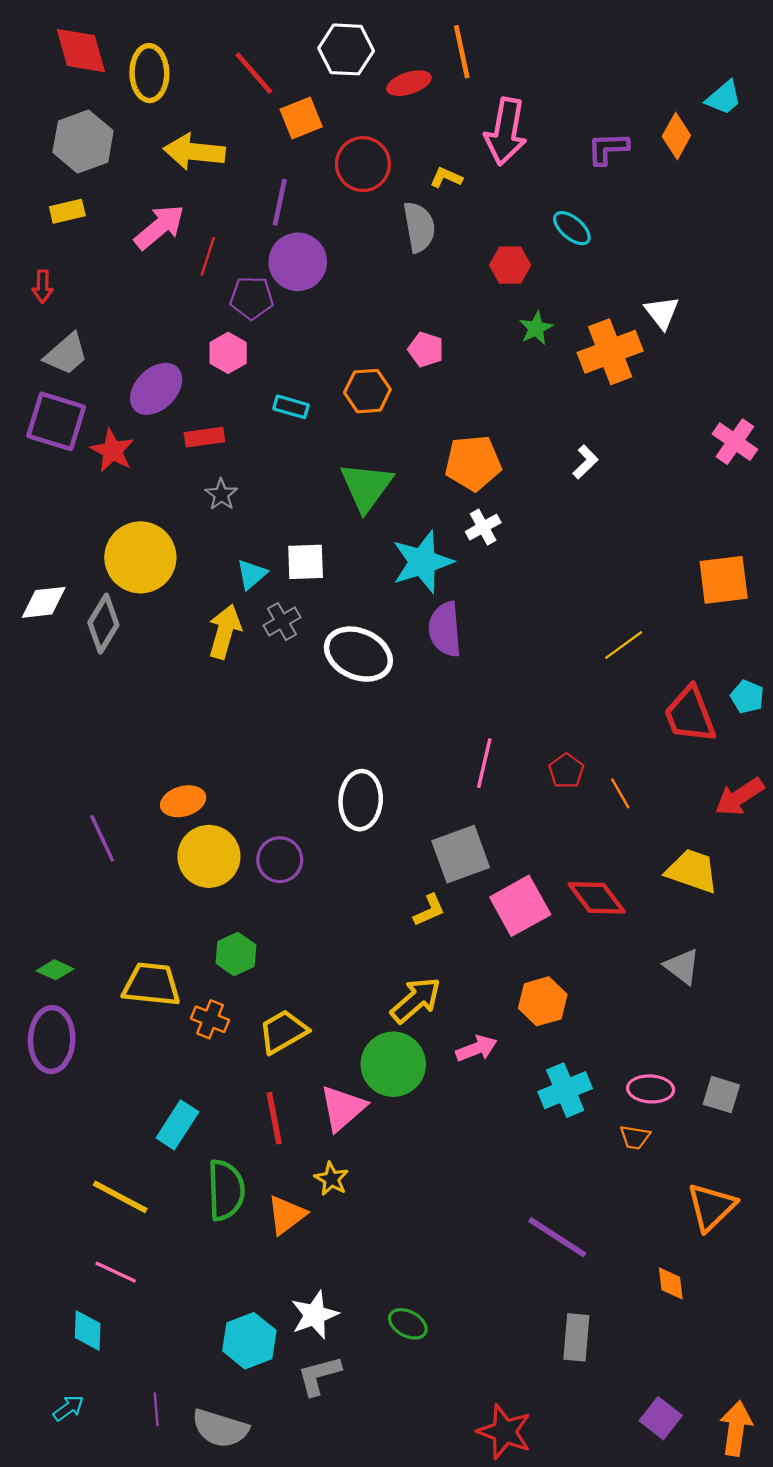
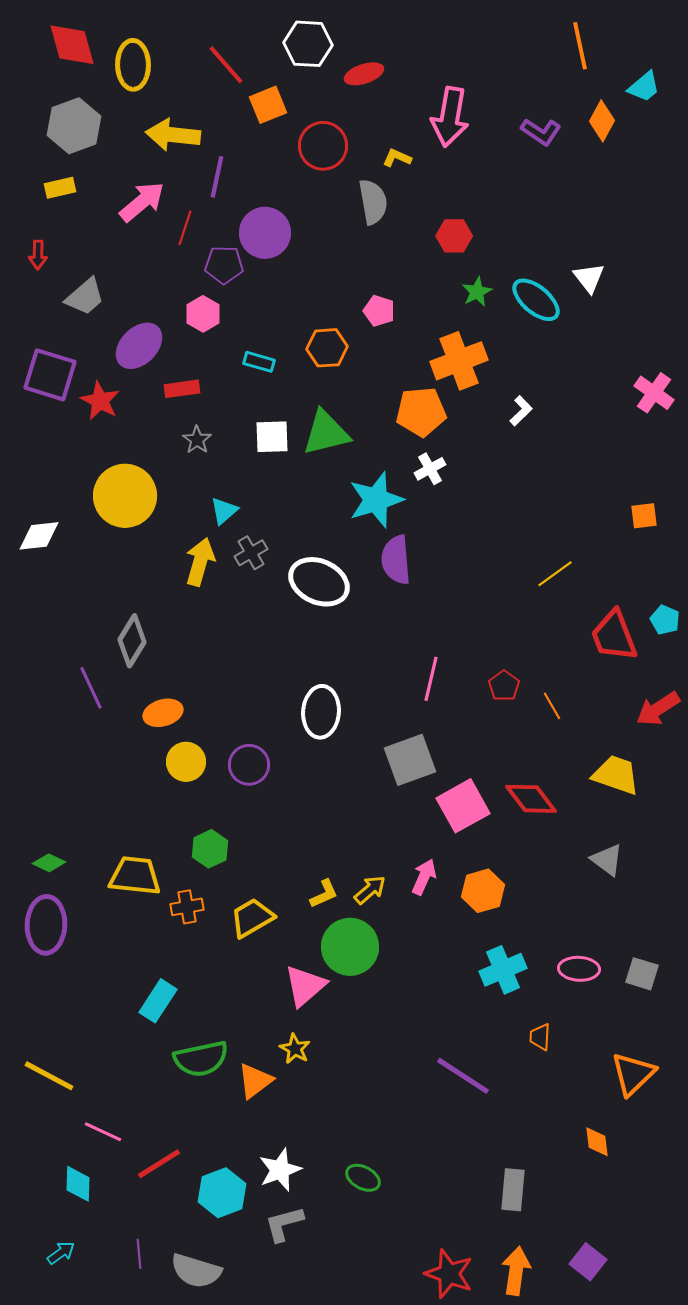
orange line: (462, 52) -> (580, 46), moved
purple L-shape: (608, 148) -> (541, 132), turned -144
purple line: (280, 202) -> (217, 177), moved
cyan ellipse: (572, 228) -> (536, 300), moved, size x1.4
orange cross: (610, 352) -> (459, 361), moved
gray trapezoid: (66, 354) -> (85, 297), moved
green triangle: (366, 487) -> (326, 433), turned 40
white square: (306, 562) -> (272, 437), moved
orange square: (724, 580) -> (644, 516), size x0.6
gray diamond: (103, 624) -> (132, 641), moved
purple line: (102, 838) -> (91, 688), moved
yellow circle: (209, 856) -> (186, 762), size x0.7
yellow L-shape: (429, 910) -> (324, 894), moved
yellow arrow: (416, 1000) -> (370, 890), size x0.7
orange cross: (210, 1019) -> (187, 907), turned -32
pink arrow: (476, 1049) -> (424, 877), moved, turned -45
red line: (274, 1118) -> (159, 1164), moved, turned 69
orange trapezoid: (635, 1137) -> (540, 1037), moved, turned 84
green semicircle: (226, 1190) -> (201, 1059), turned 80
yellow line: (120, 1197) -> (49, 1076), moved
purple line: (557, 1237) -> (463, 1076), moved
orange arrow: (736, 1428) -> (516, 1271), moved

